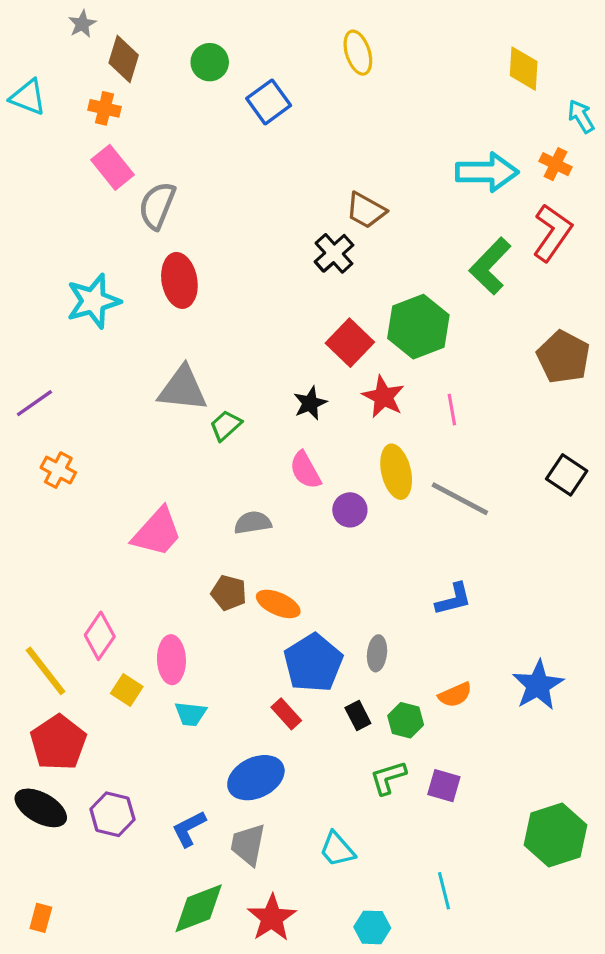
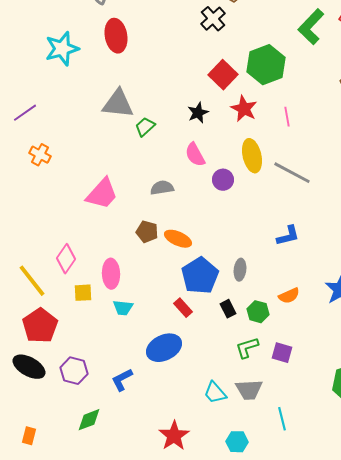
yellow square: (127, 690) -> (83, 293), turned -36
gray trapezoid: (248, 845) -> (249, 390), moved, turned -104
green diamond: (199, 908) -> (89, 420), moved, size x0.7

